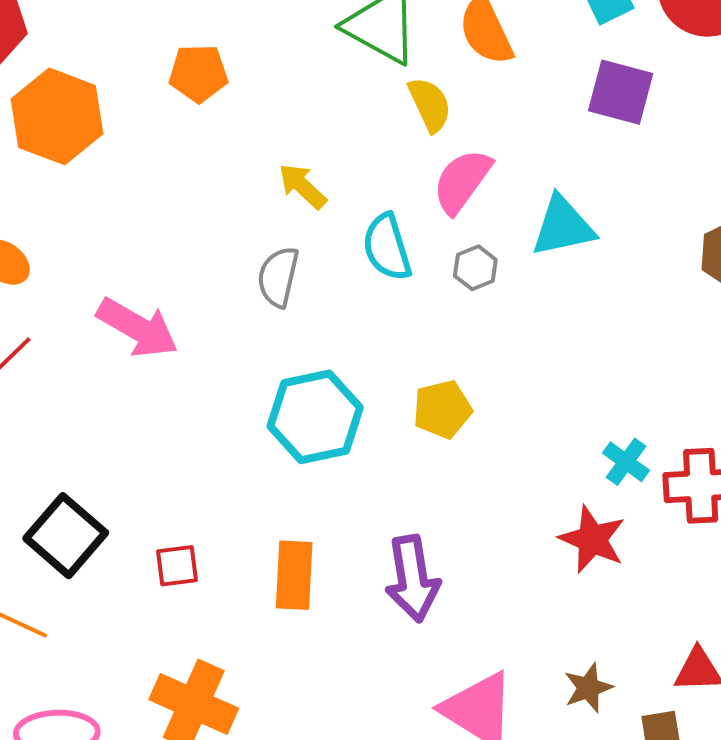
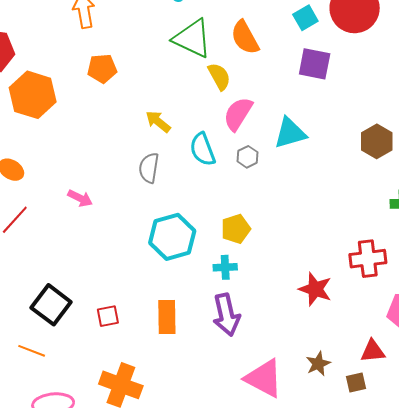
pink arrow: (138, 328) -> (80, 198), size x0.6
cyan cross: (626, 462) -> (225, 267), moved, turned -35

